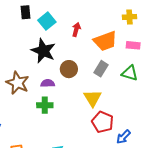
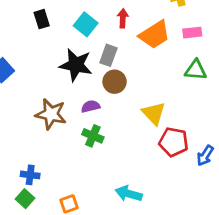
cyan square: (47, 21) -> (86, 24), moved
red arrow: (76, 30) -> (123, 18), moved
gray rectangle: (101, 69) -> (108, 55), moved
green cross: (45, 105) -> (93, 136), turned 35

